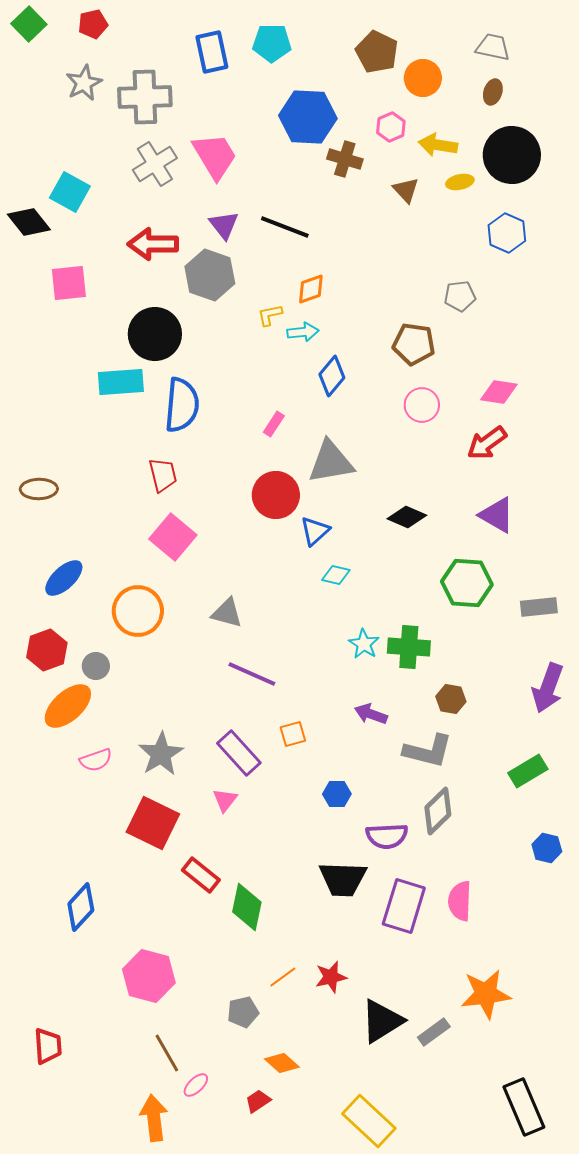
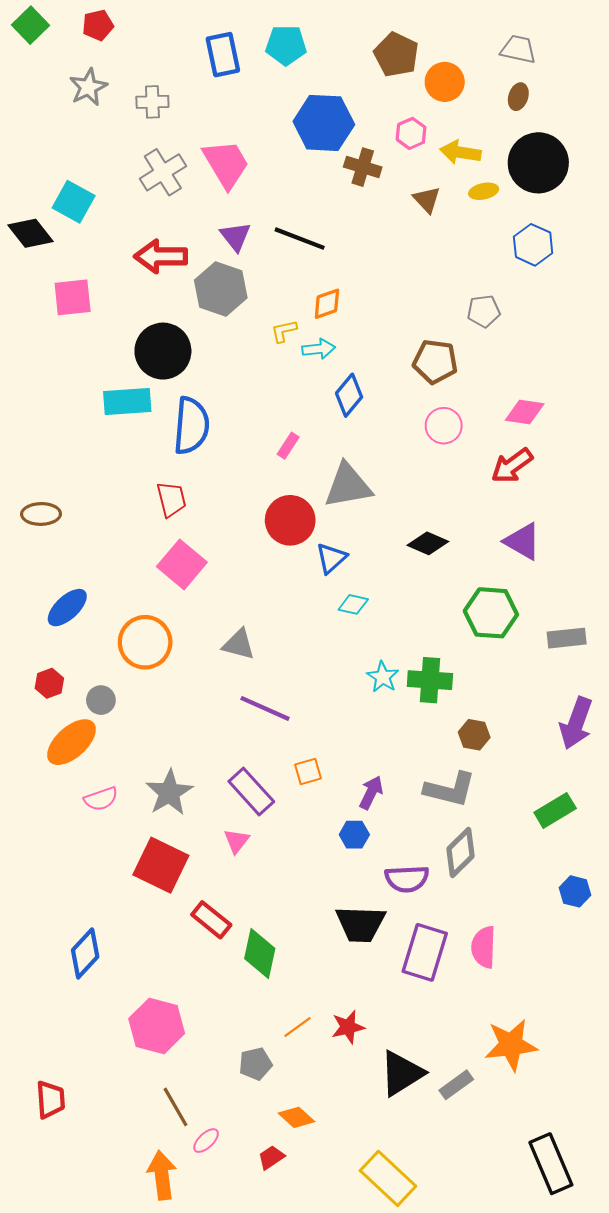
gray cross: (145, 97) -> (152, 102), size x0.6
red hexagon: (47, 650) -> (49, 683), size x0.7
purple arrow: (371, 714) -> (371, 793), moved, turned 96

